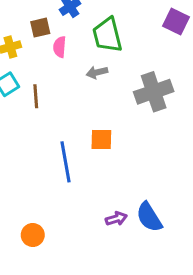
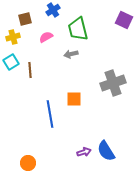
brown square: (40, 28) -> (25, 19), moved
pink semicircle: (60, 47) -> (46, 37), turned 56
gray cross: (154, 92) -> (113, 83), moved

